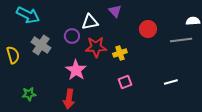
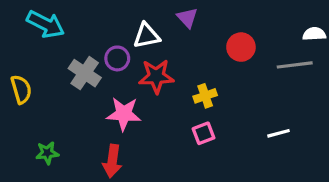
gray cross: (41, 45) -> (85, 73), moved
yellow cross: (120, 53) -> (205, 96), moved
pink star: (76, 70) -> (124, 114), turned -30

